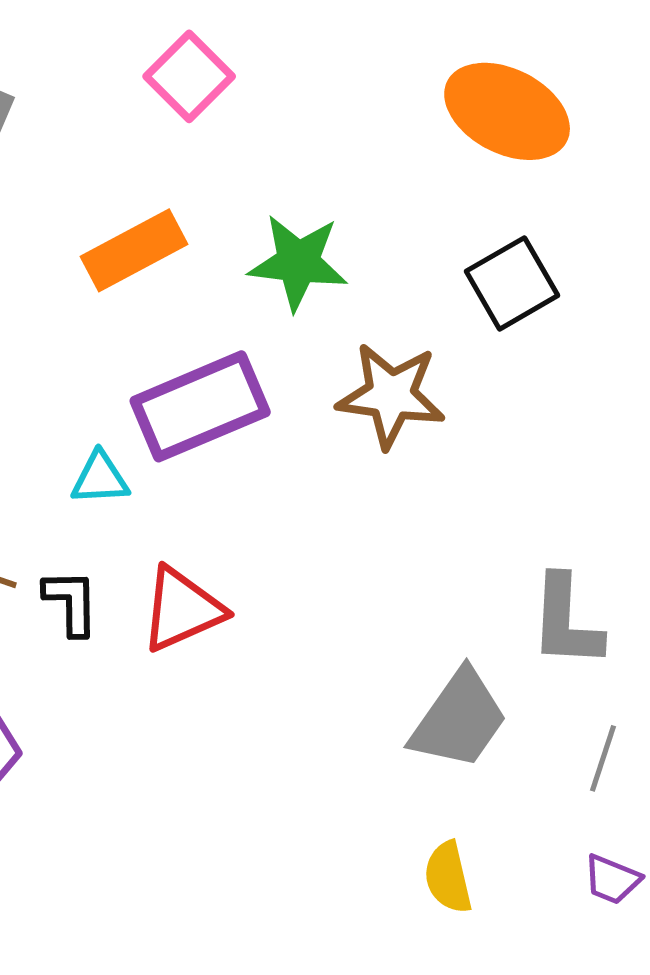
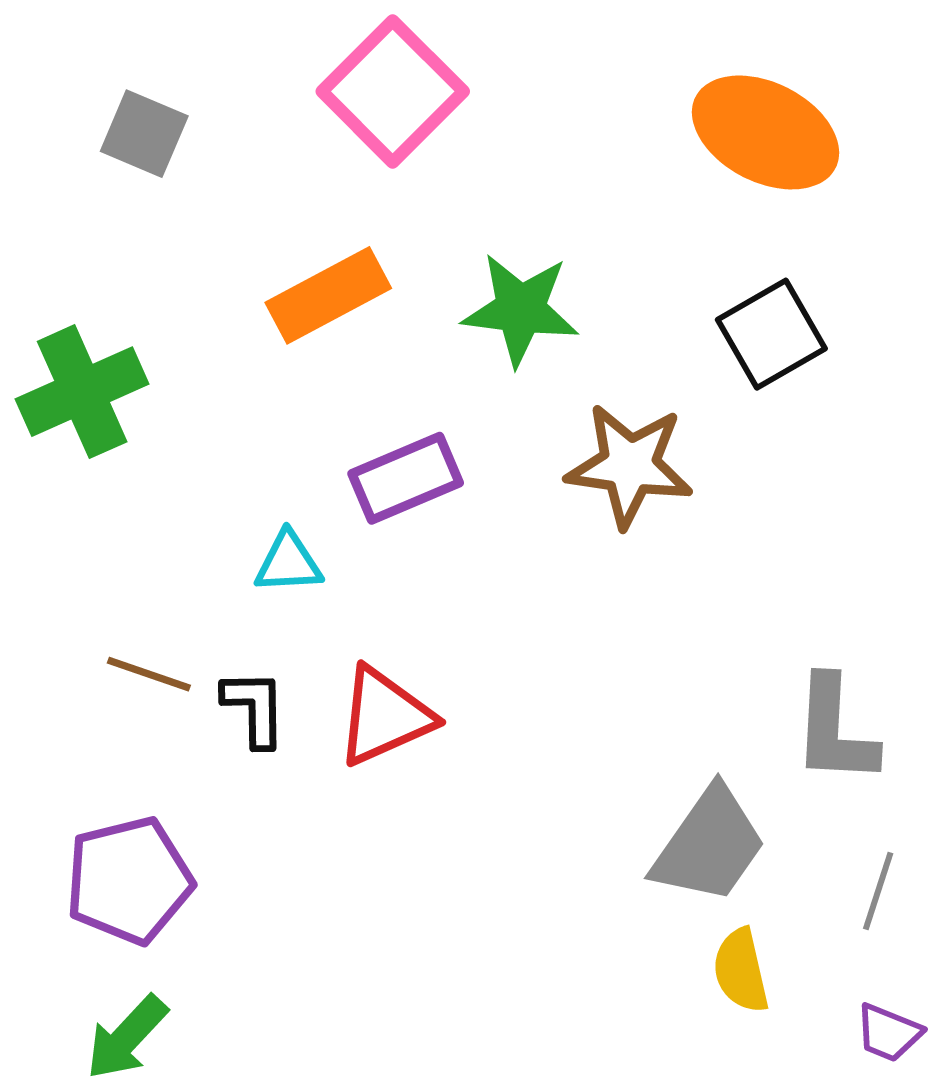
pink square: (189, 76) -> (393, 91), size x1.4
purple rectangle: (200, 406) -> (406, 478), size x0.7
yellow semicircle: (448, 877) -> (741, 971), moved

